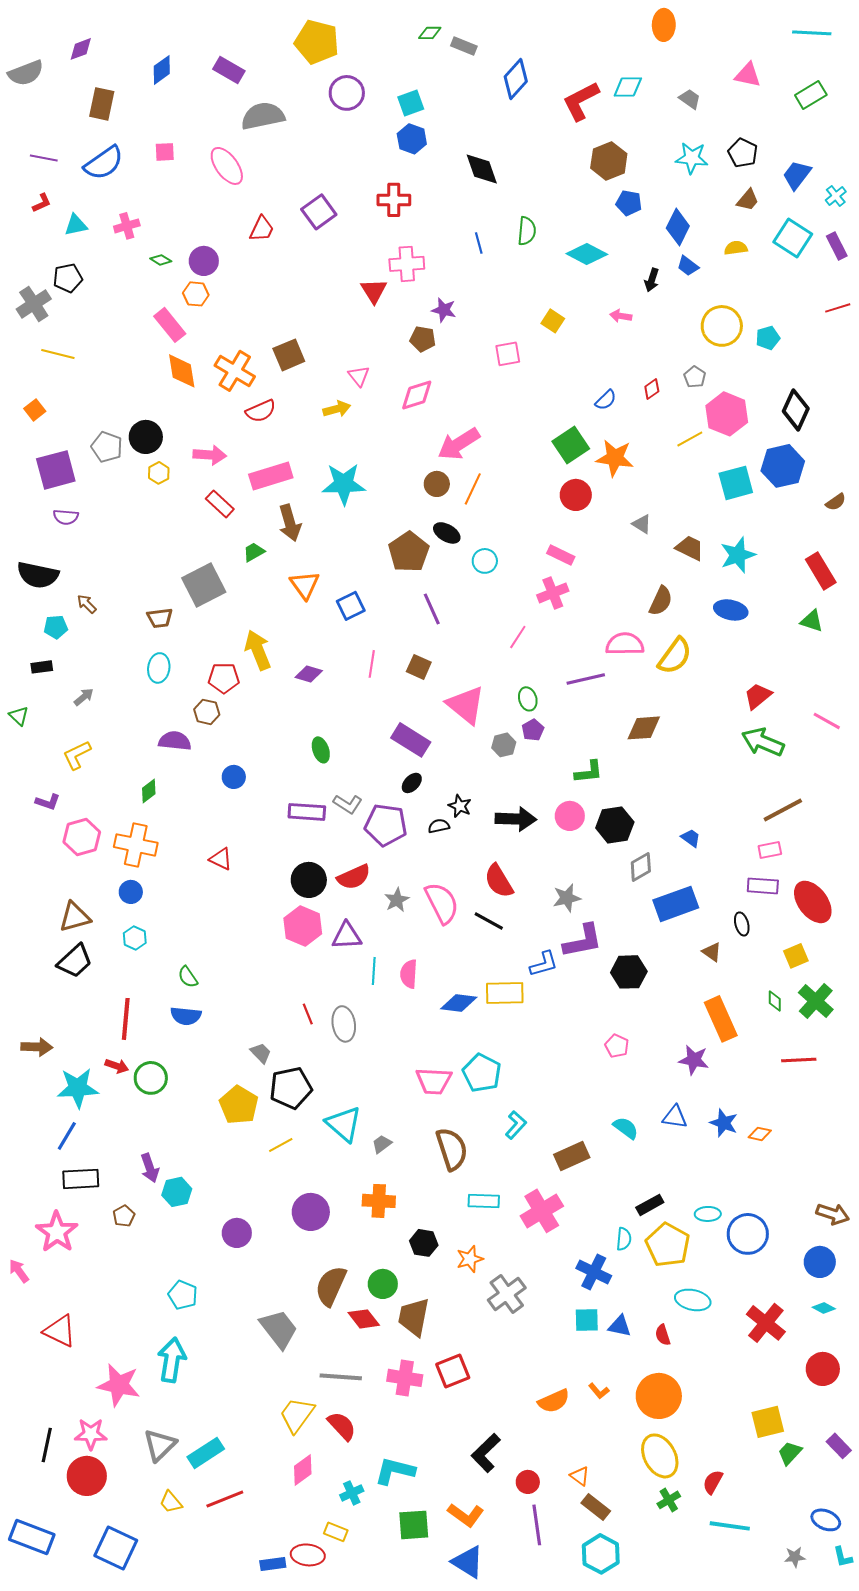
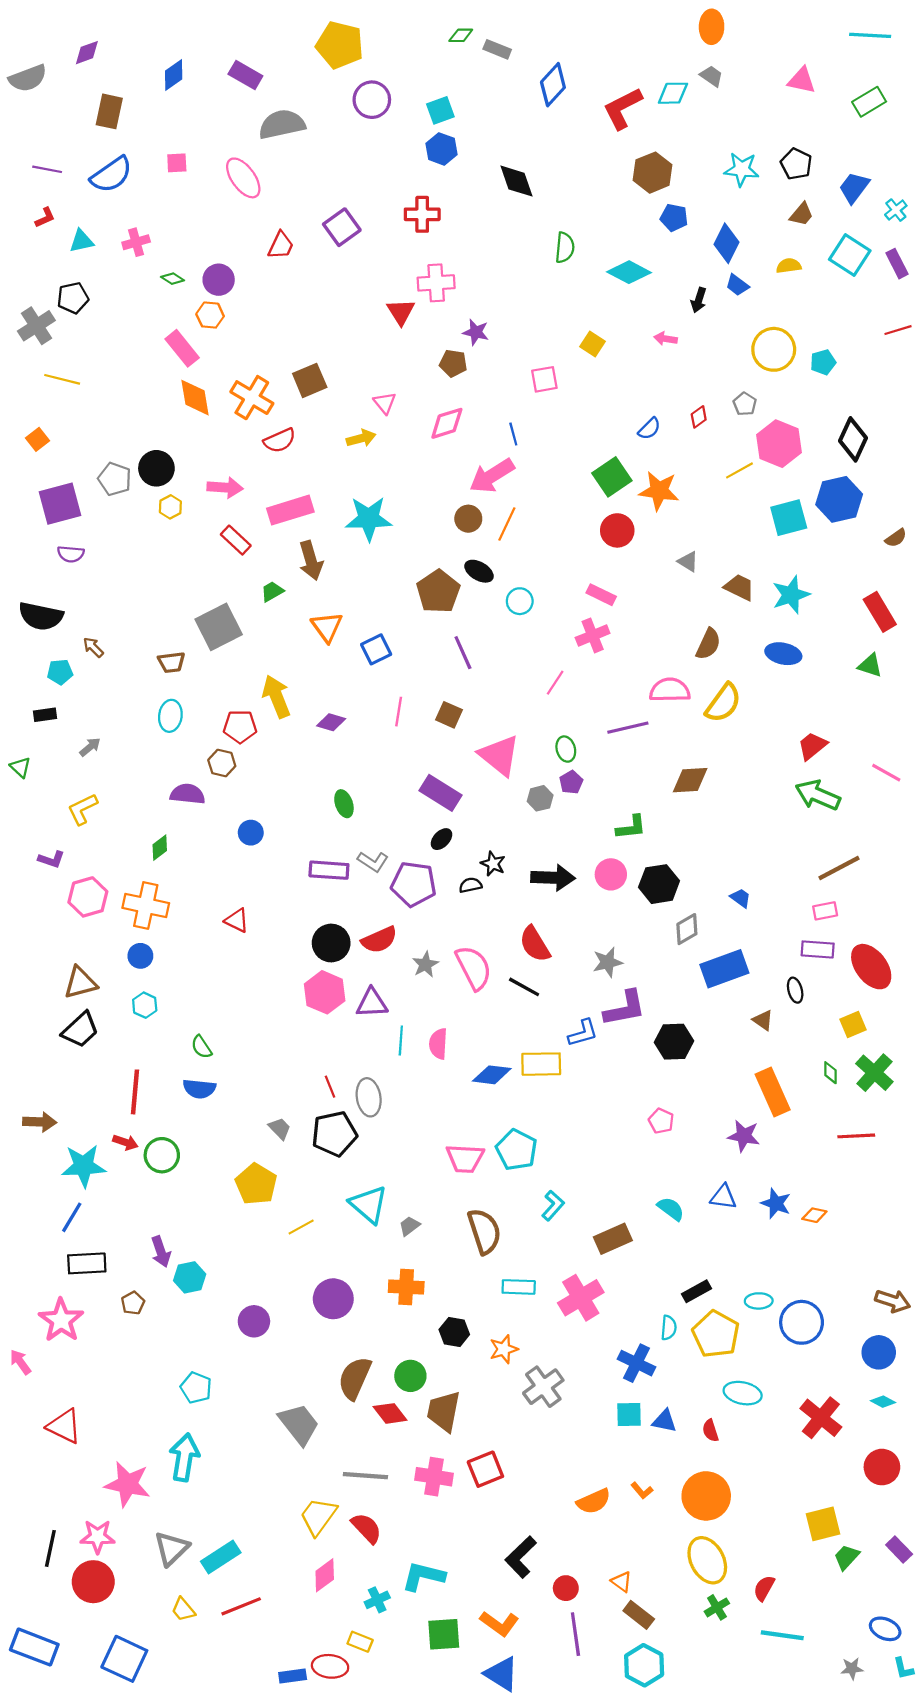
gray trapezoid: (690, 99) -> (712, 76), moved
blue line: (479, 243) -> (513, 434), moved
black pentagon: (291, 1088) -> (334, 1134), moved

